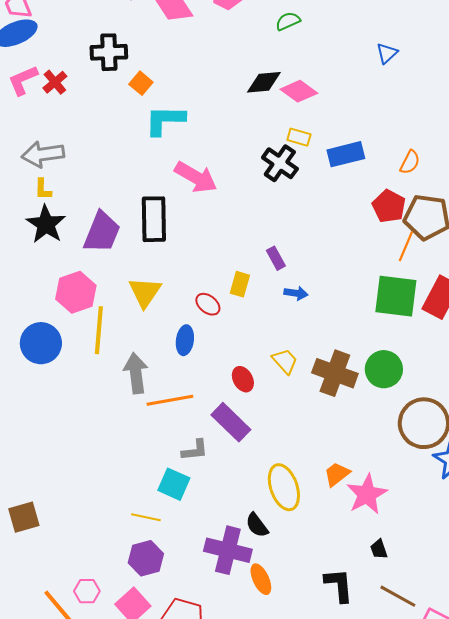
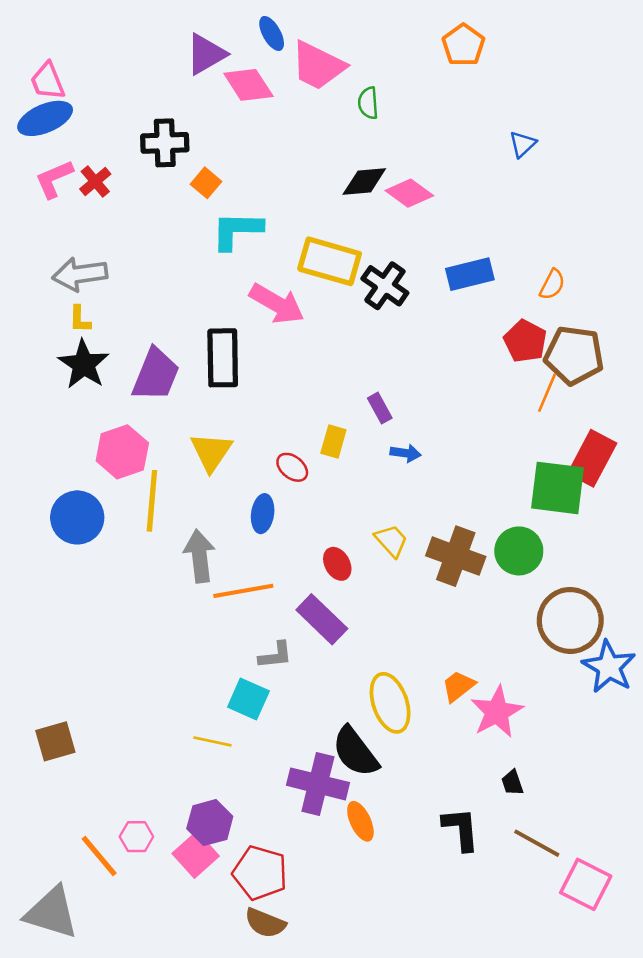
green semicircle: (288, 21) -> (368, 103), moved, turned -70
yellow rectangle: (299, 137) -> (330, 261), moved, size x2.0
green square: (396, 296) -> (557, 488), moved
black semicircle: (257, 525) -> (355, 752), size x1.6
purple hexagon: (146, 558) -> (210, 823), moved

